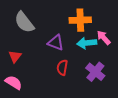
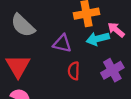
red triangle: (15, 56) -> (18, 66), size x1.6
purple cross: (95, 72) -> (112, 70), turned 30

